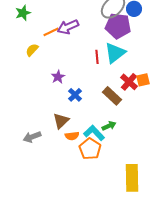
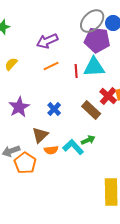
orange line: (51, 32) -> (51, 66), moved
cyan triangle: (115, 53) -> (94, 67), turned 35
purple star: (58, 77) -> (19, 107), moved, size x1.5
orange pentagon: (90, 149) -> (25, 163), moved

